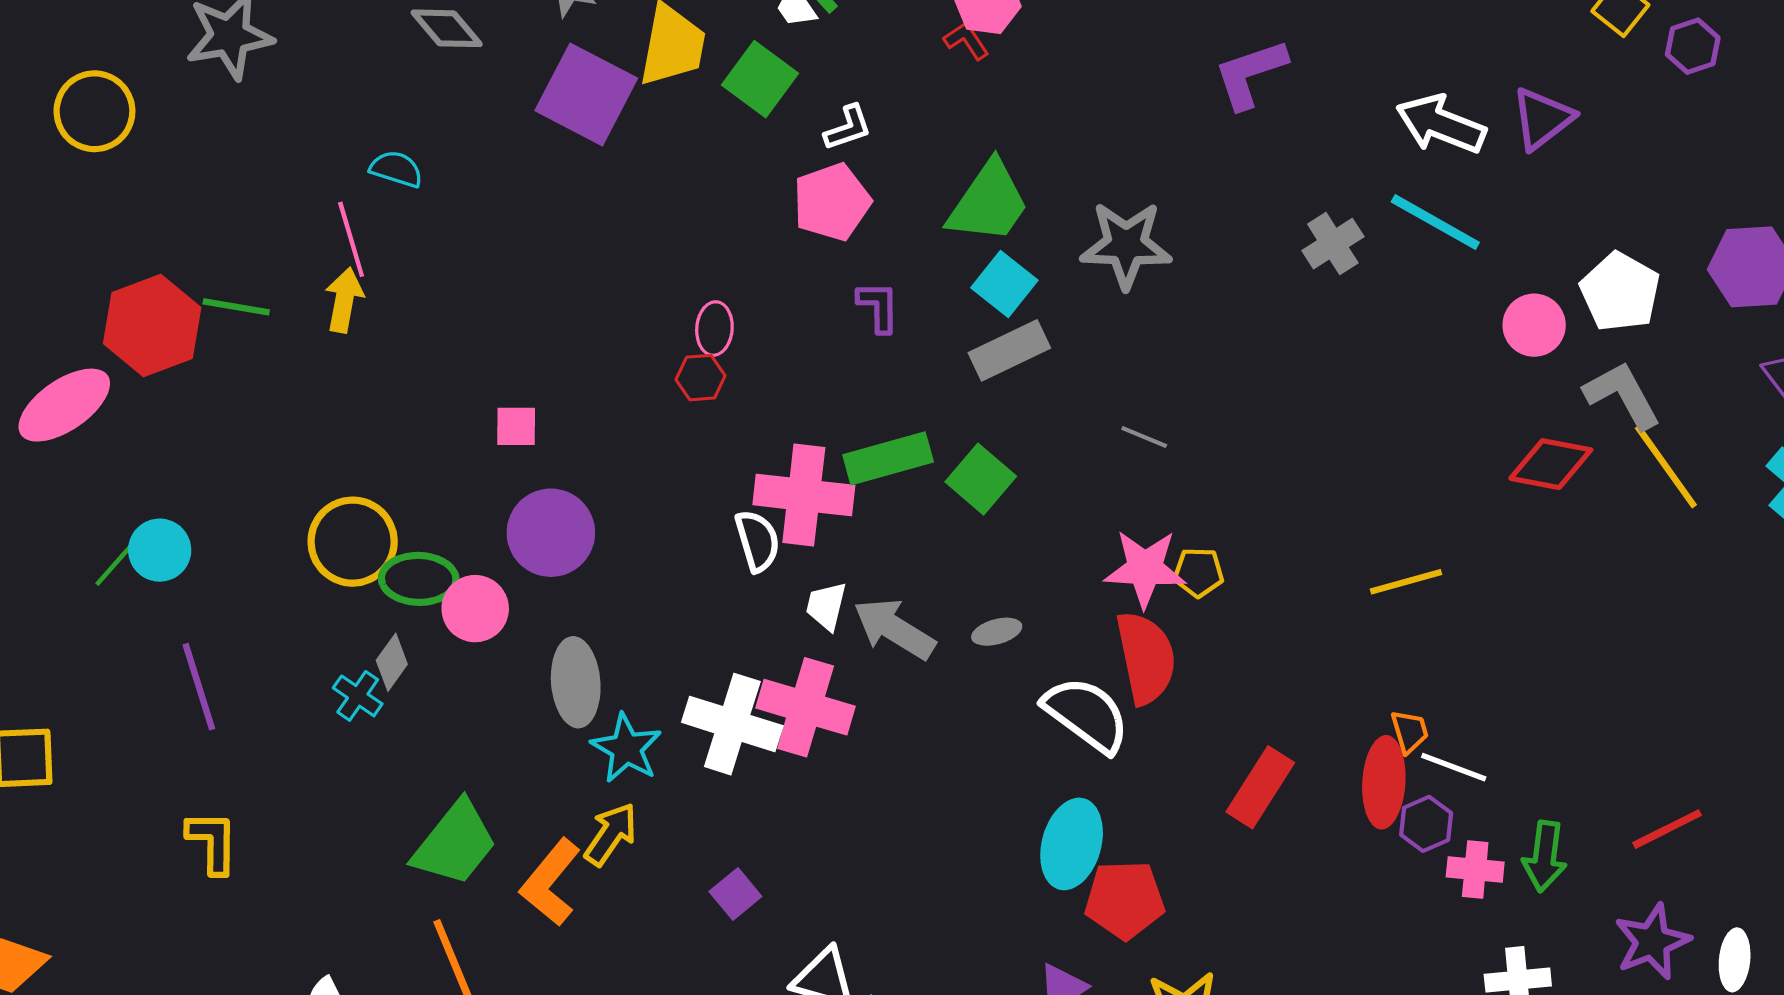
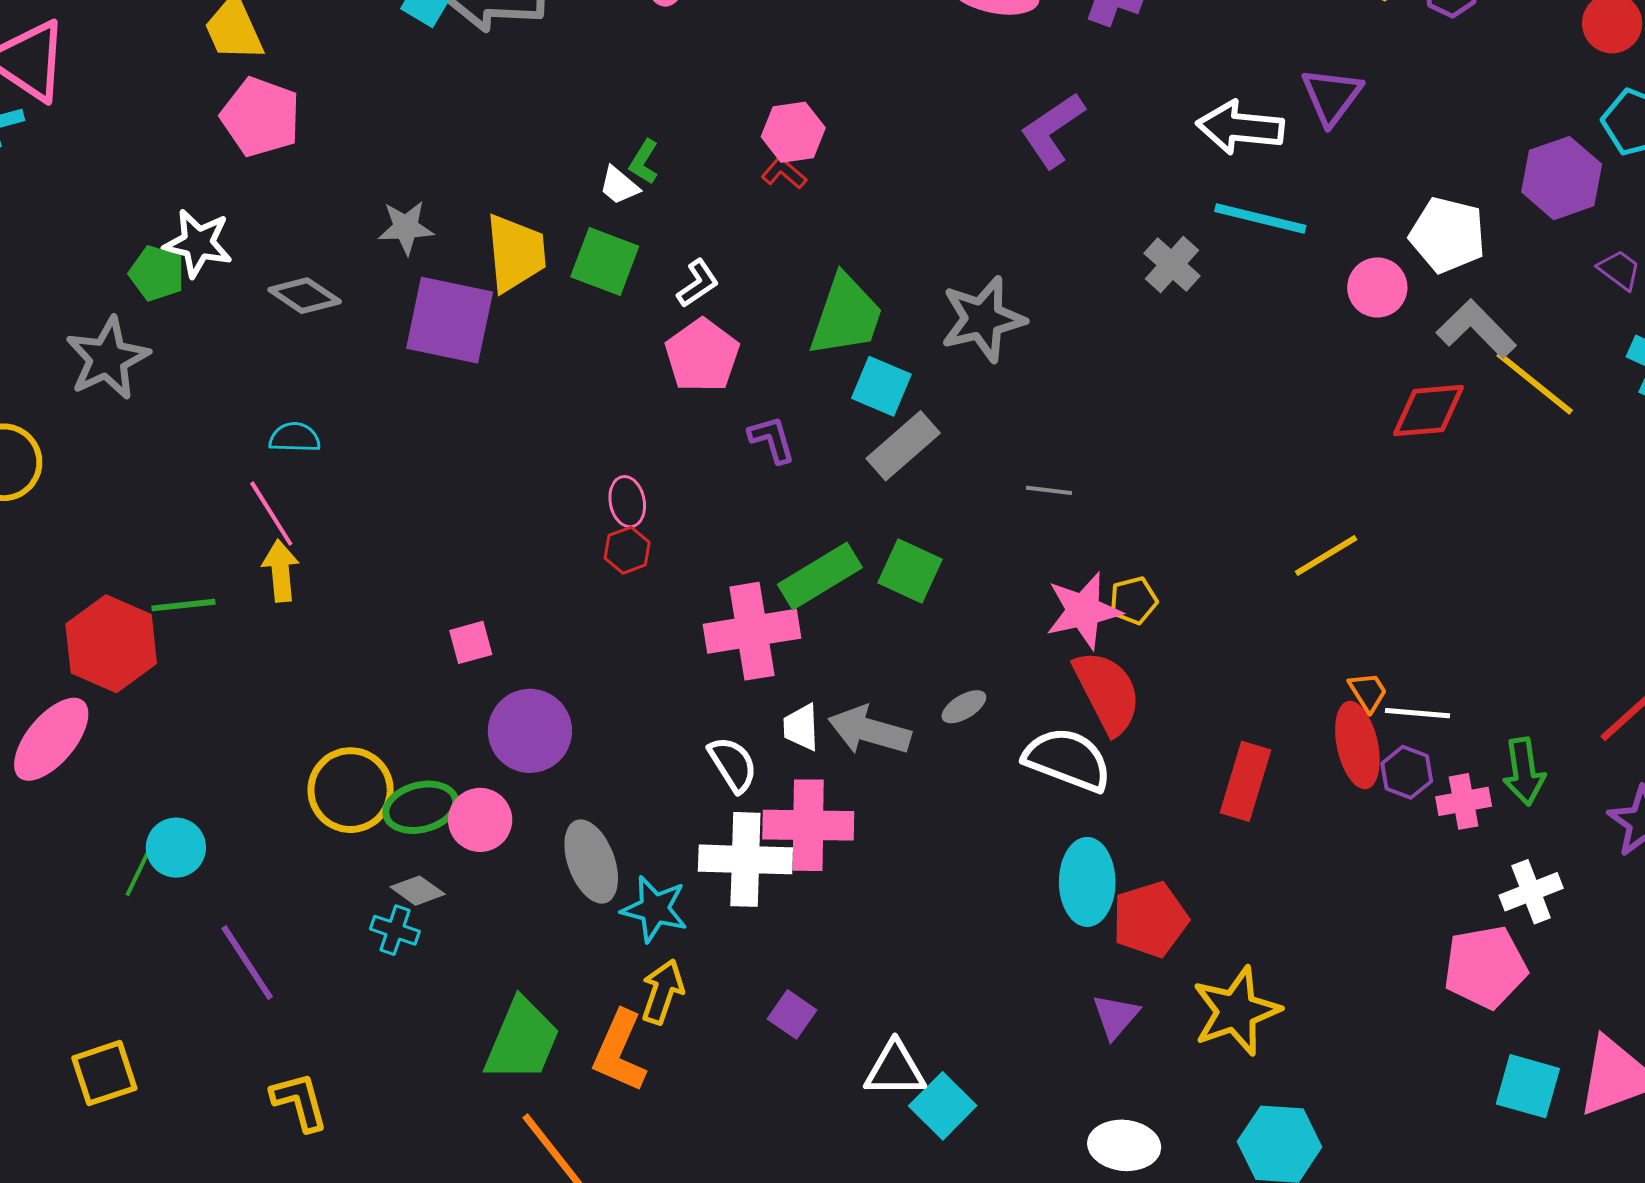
white semicircle: (758, 541) -> (733, 764), moved
gray diamond: (392, 662) -> (418, 891), turned -74

